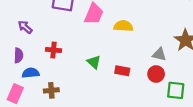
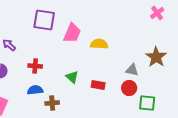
blue semicircle: (31, 73) -> (35, 90), moved
brown cross: (51, 90) -> (52, 103), moved

